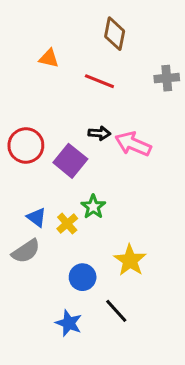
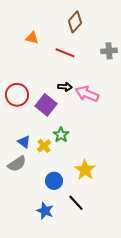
brown diamond: (115, 34) -> (75, 22), turned 30

